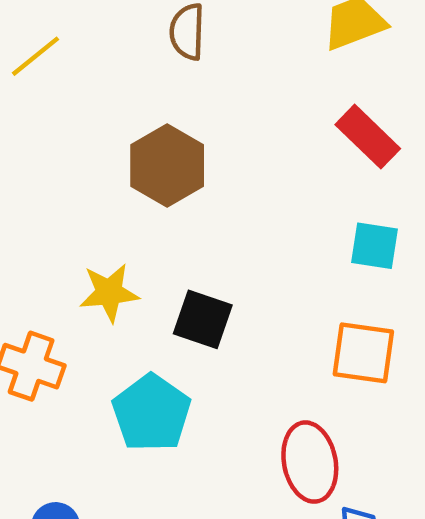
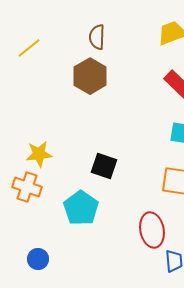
brown hexagon: (167, 165) -> (90, 76), moved
yellow star: (109, 293) -> (39, 154), moved

